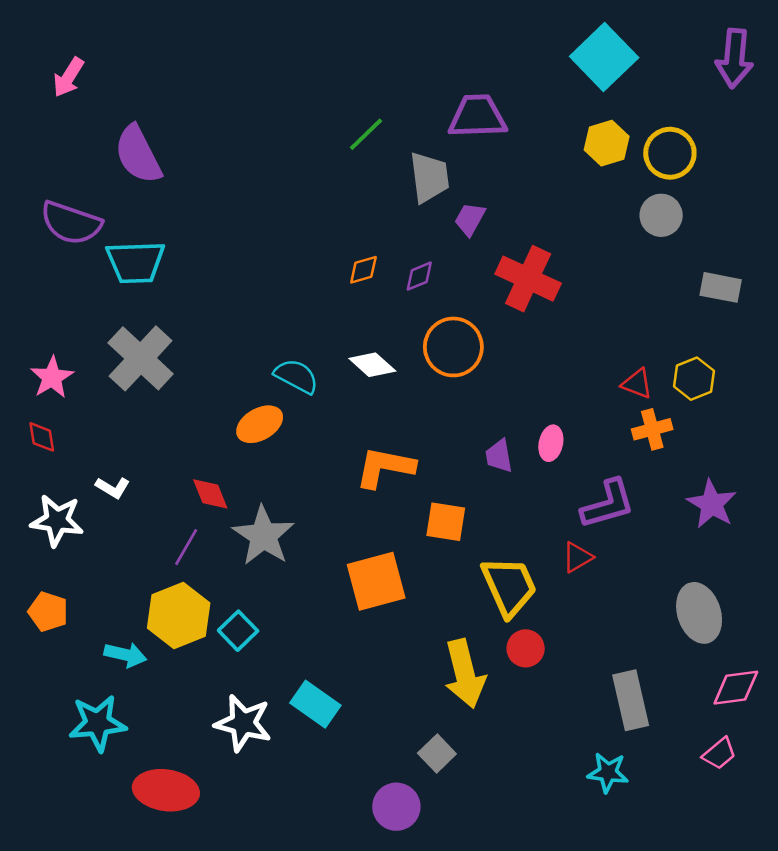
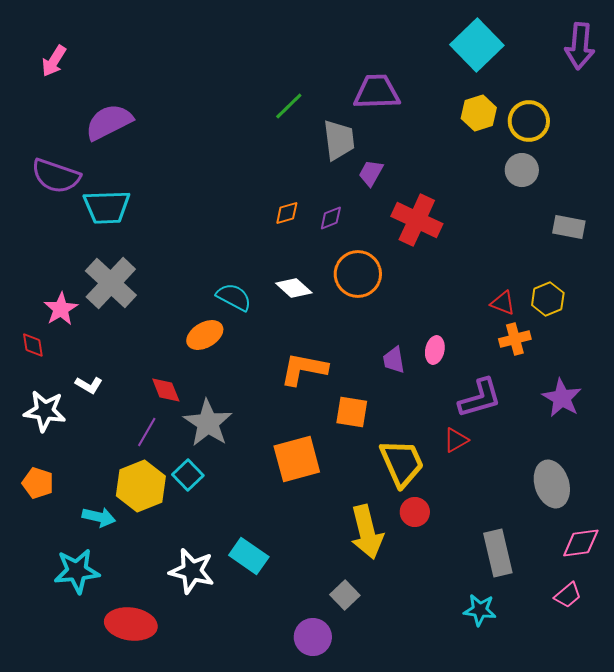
purple semicircle: (138, 154) -> (109, 122), turned 90
pink star: (52, 377) -> (61, 309), moved
cyan square: (238, 631) -> (188, 475), moved

